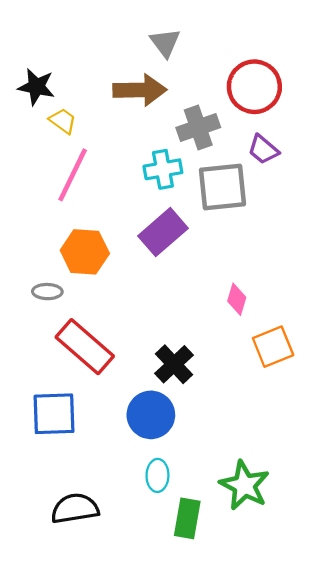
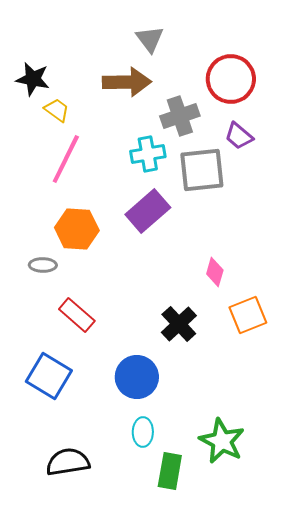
red rectangle: (85, 347) -> (77, 315), size x0.7
black cross: (174, 364) -> (179, 324), moved
blue square: (54, 414) -> (49, 376), turned 33

